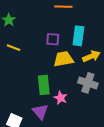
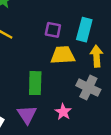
yellow arrow: (91, 56) -> (97, 56), turned -78
pink star: (61, 98) -> (63, 112), moved

